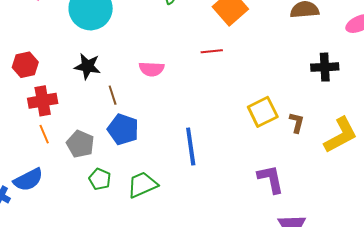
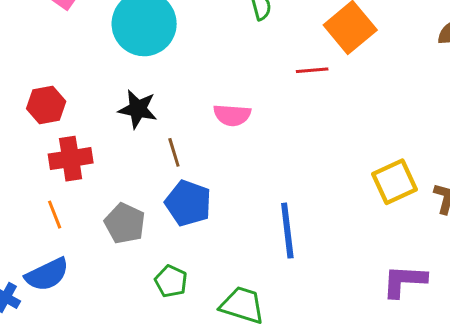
red line: (212, 51) -> (312, 70), moved
orange line: (44, 134) -> (55, 215), moved
green pentagon: (100, 179) -> (171, 281), moved
purple L-shape: (271, 179) -> (404, 281), turned -76
green trapezoid: (142, 185) -> (242, 305), moved, turned 40

